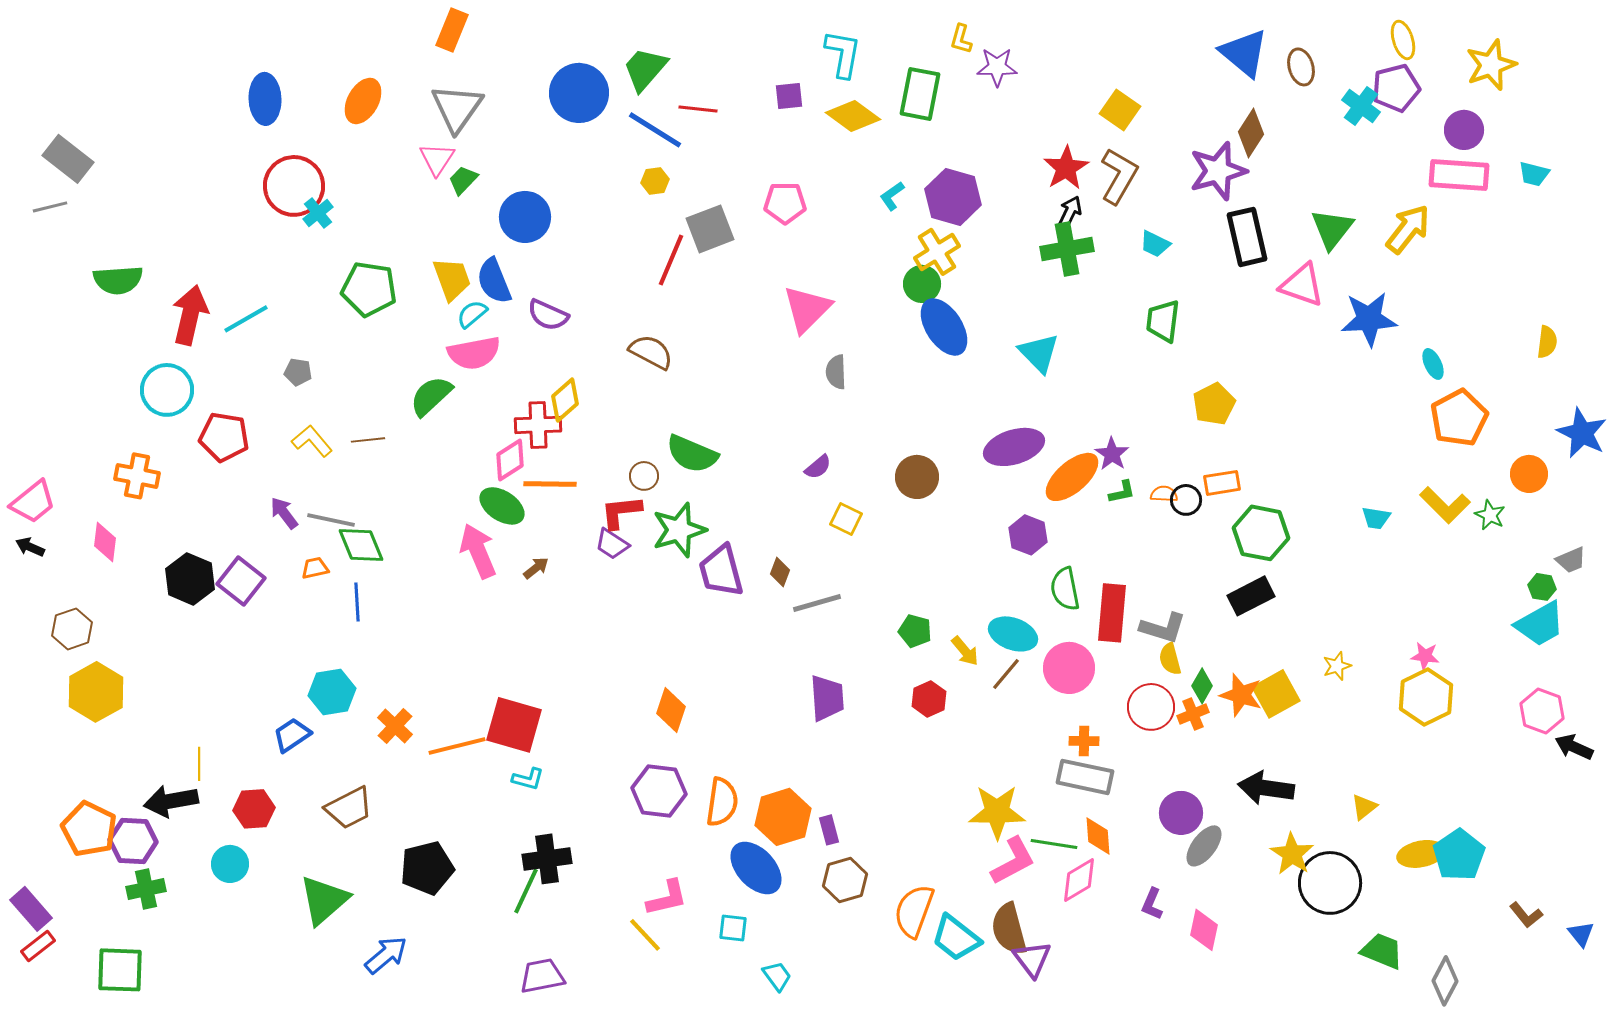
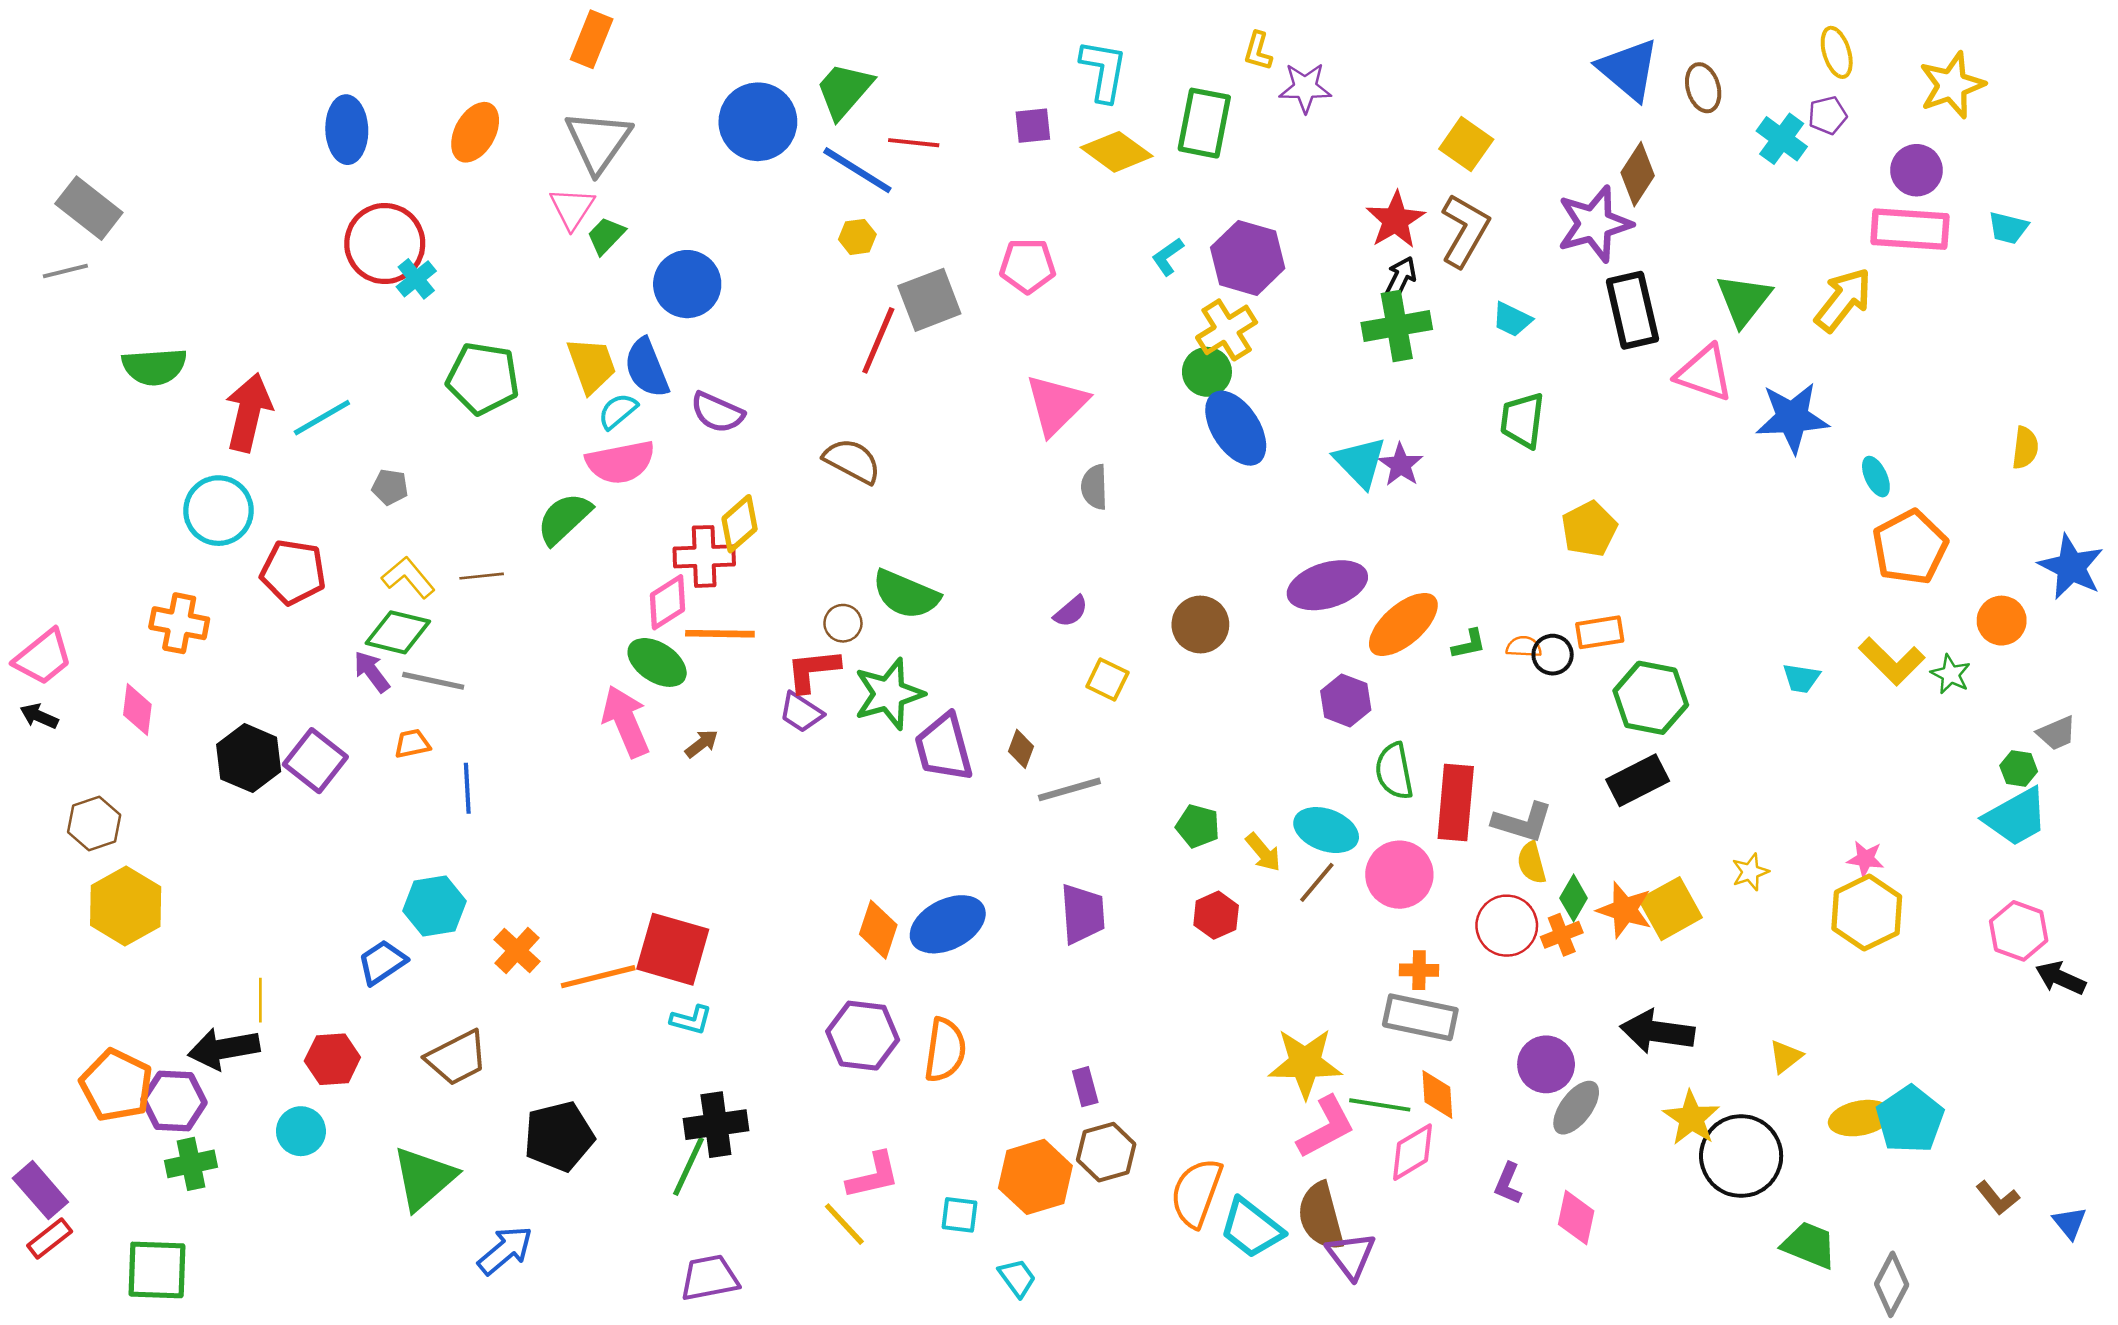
purple pentagon: (1396, 88) -> (1828, 115), size x0.6
purple star: (1112, 454) -> (1401, 465), moved
green diamond: (361, 545) -> (398, 632), moved, turned -54
orange hexagon: (783, 817) -> (1035, 1177), moved
blue ellipse: (756, 868) -> (948, 924), moved, turned -74

